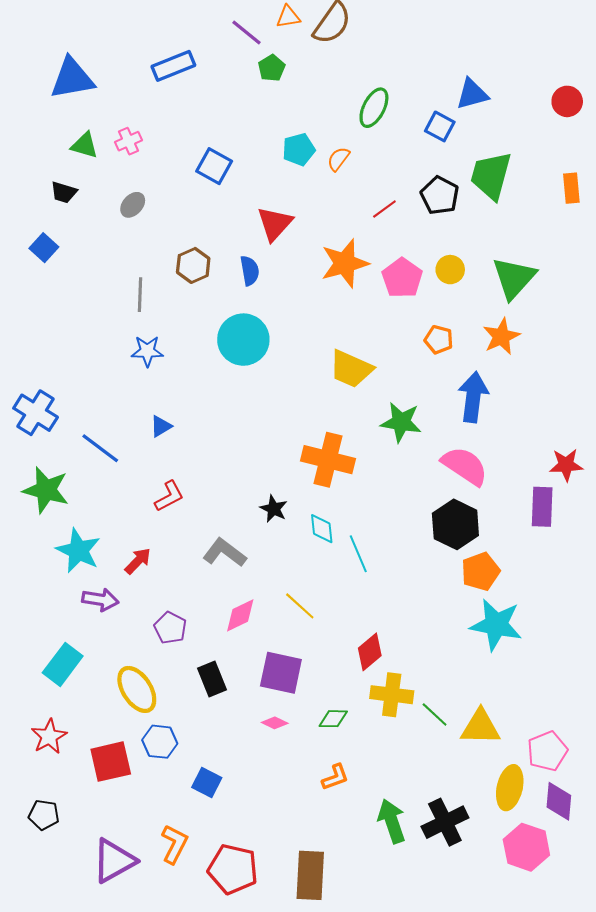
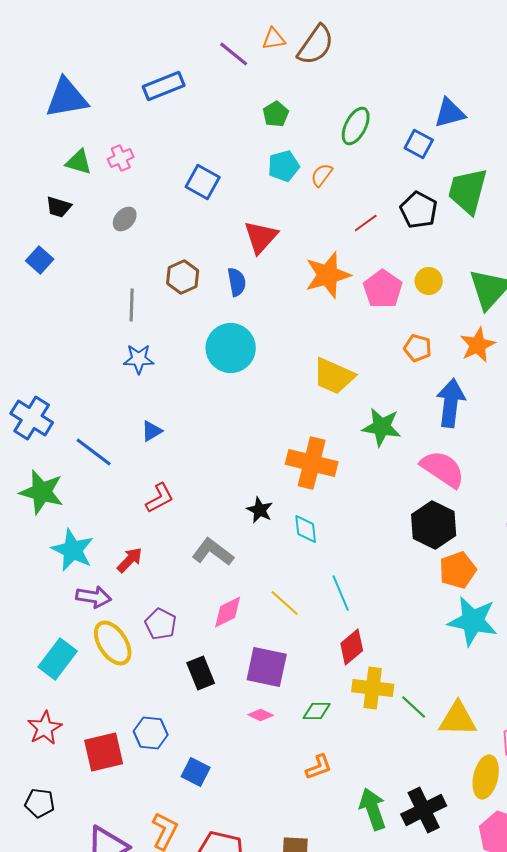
green pentagon: (272, 68) -> (276, 114), moved
cyan line: (358, 554) -> (341, 593), moved
yellow ellipse: (137, 689) -> (113, 643), moved

